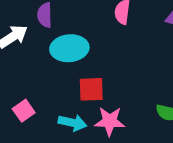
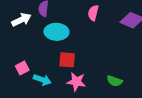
cyan arrow: (72, 123) -> (42, 80), moved

